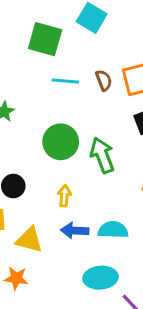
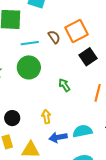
green circle: (61, 142) -> (29, 67), moved
green arrow: (102, 155) -> (64, 85), size x0.6

